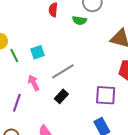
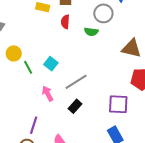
cyan square: (38, 52) -> (51, 64), turned -32
purple line: (17, 103) -> (34, 125), moved

